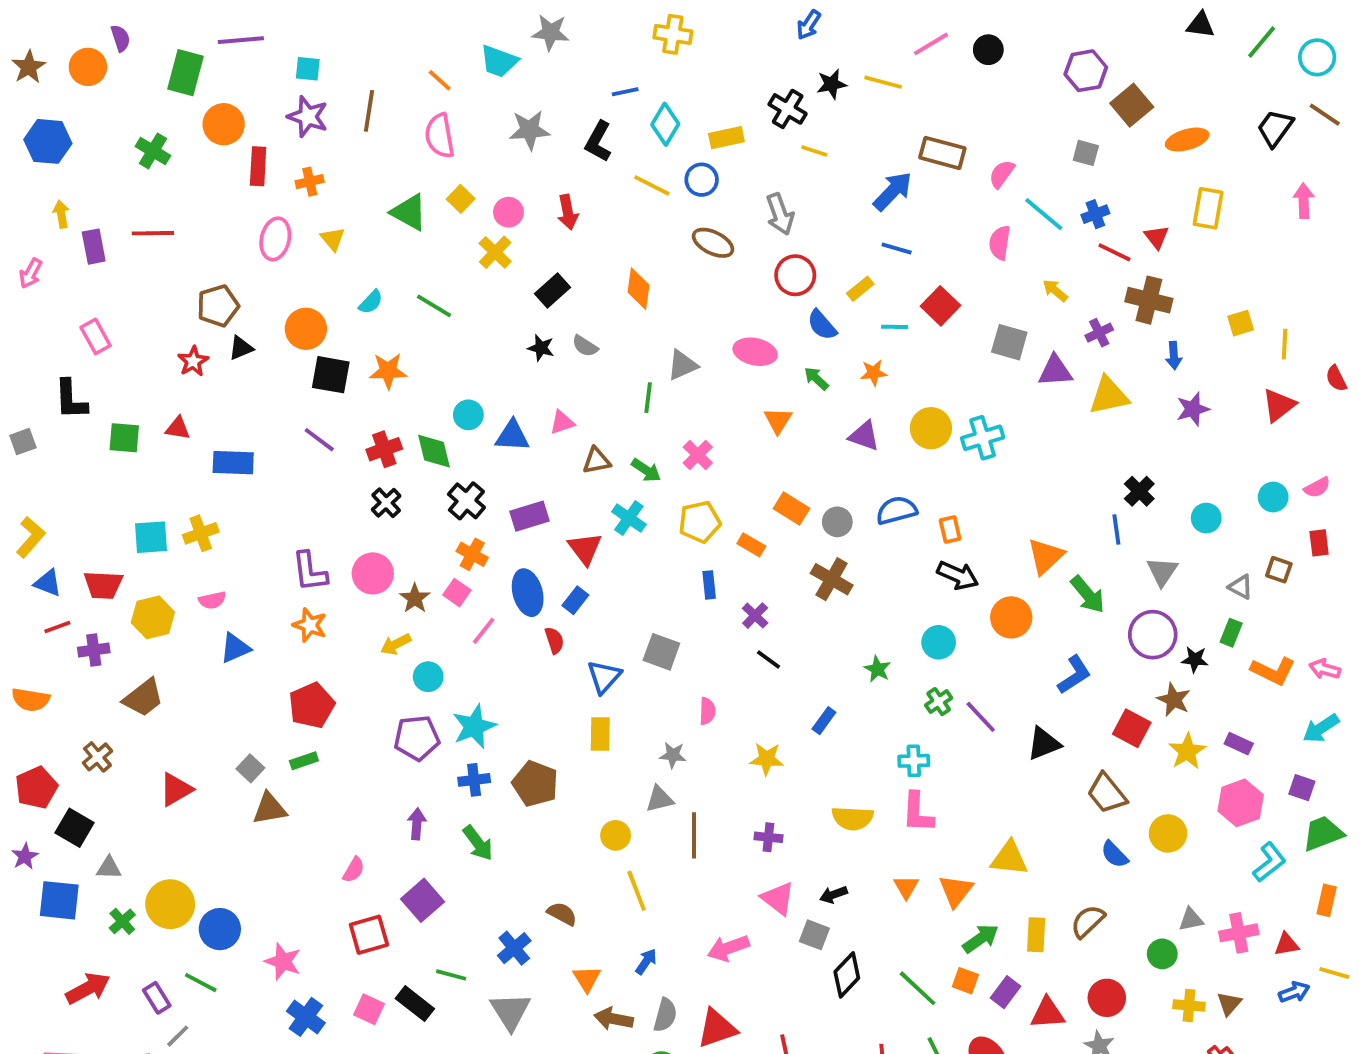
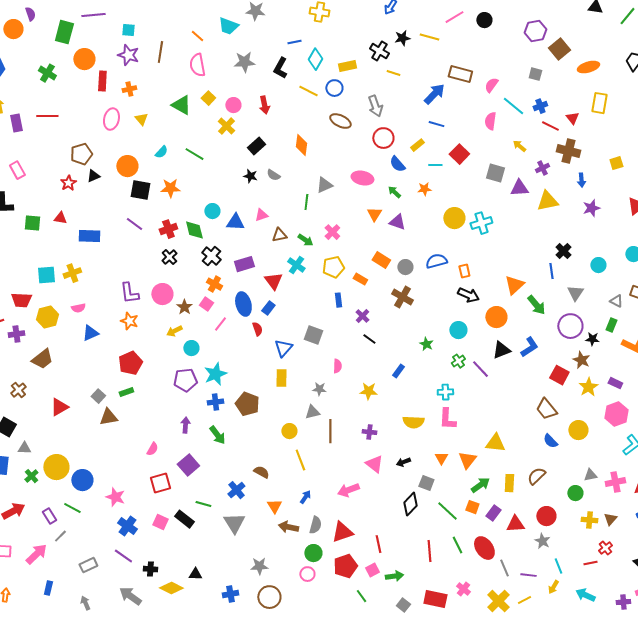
purple triangle: (864, 436) -> (397, 222), moved
black triangle: (1044, 744) -> (501, 350), moved
gray square: (814, 935) -> (426, 483), moved

